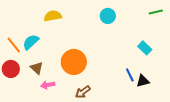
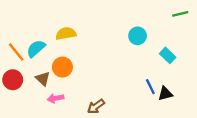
yellow semicircle: (53, 16) -> (66, 34), moved
cyan circle: (108, 16) -> (138, 36), moved
orange circle: (74, 62) -> (62, 67), moved, size x0.7

